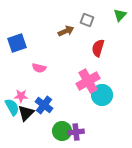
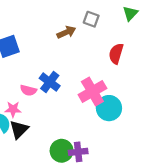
red semicircle: (98, 48) -> (116, 54), moved
pink semicircle: (39, 68) -> (28, 90), moved
blue cross: (44, 105) -> (50, 82), moved

